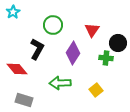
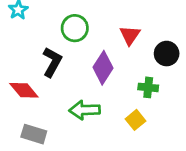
green cross: (106, 58) -> (148, 87), moved

